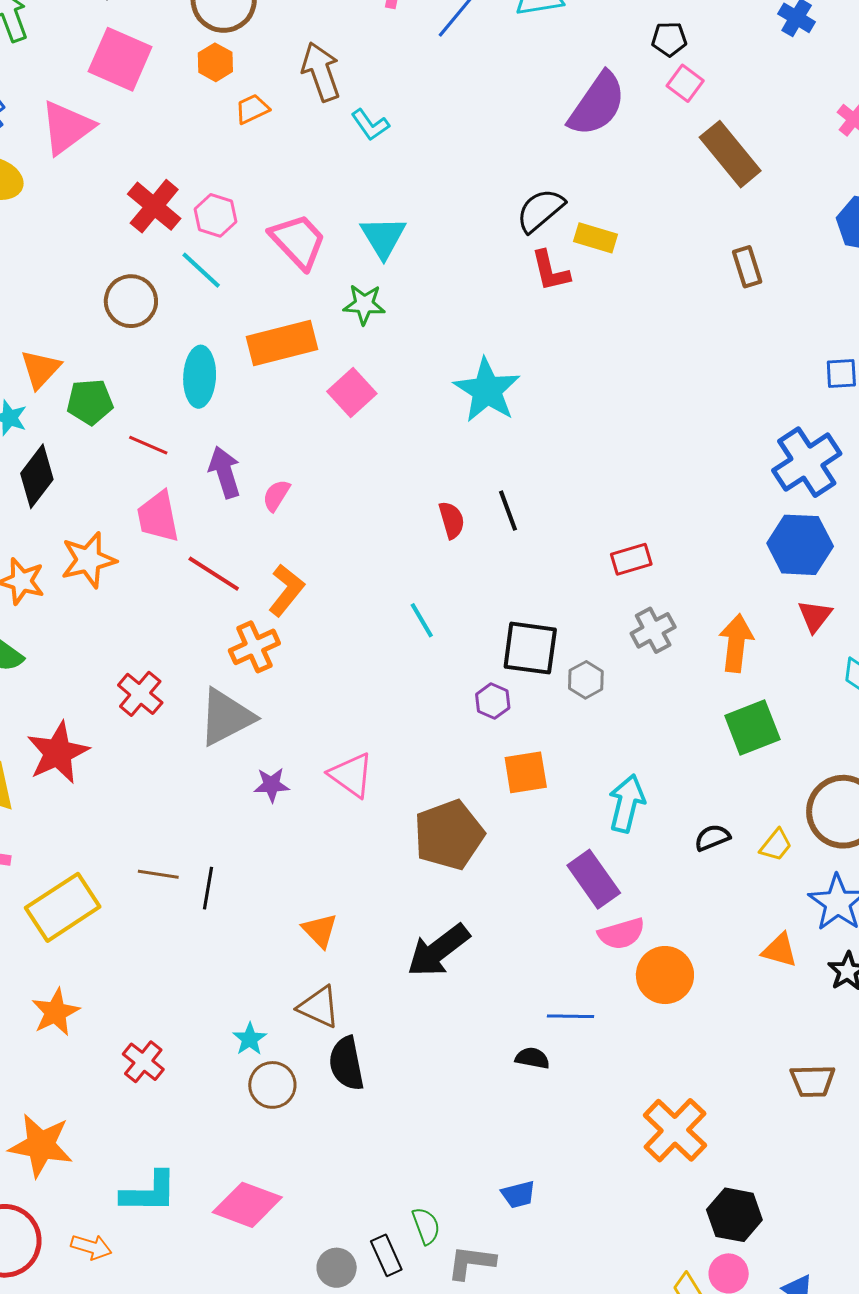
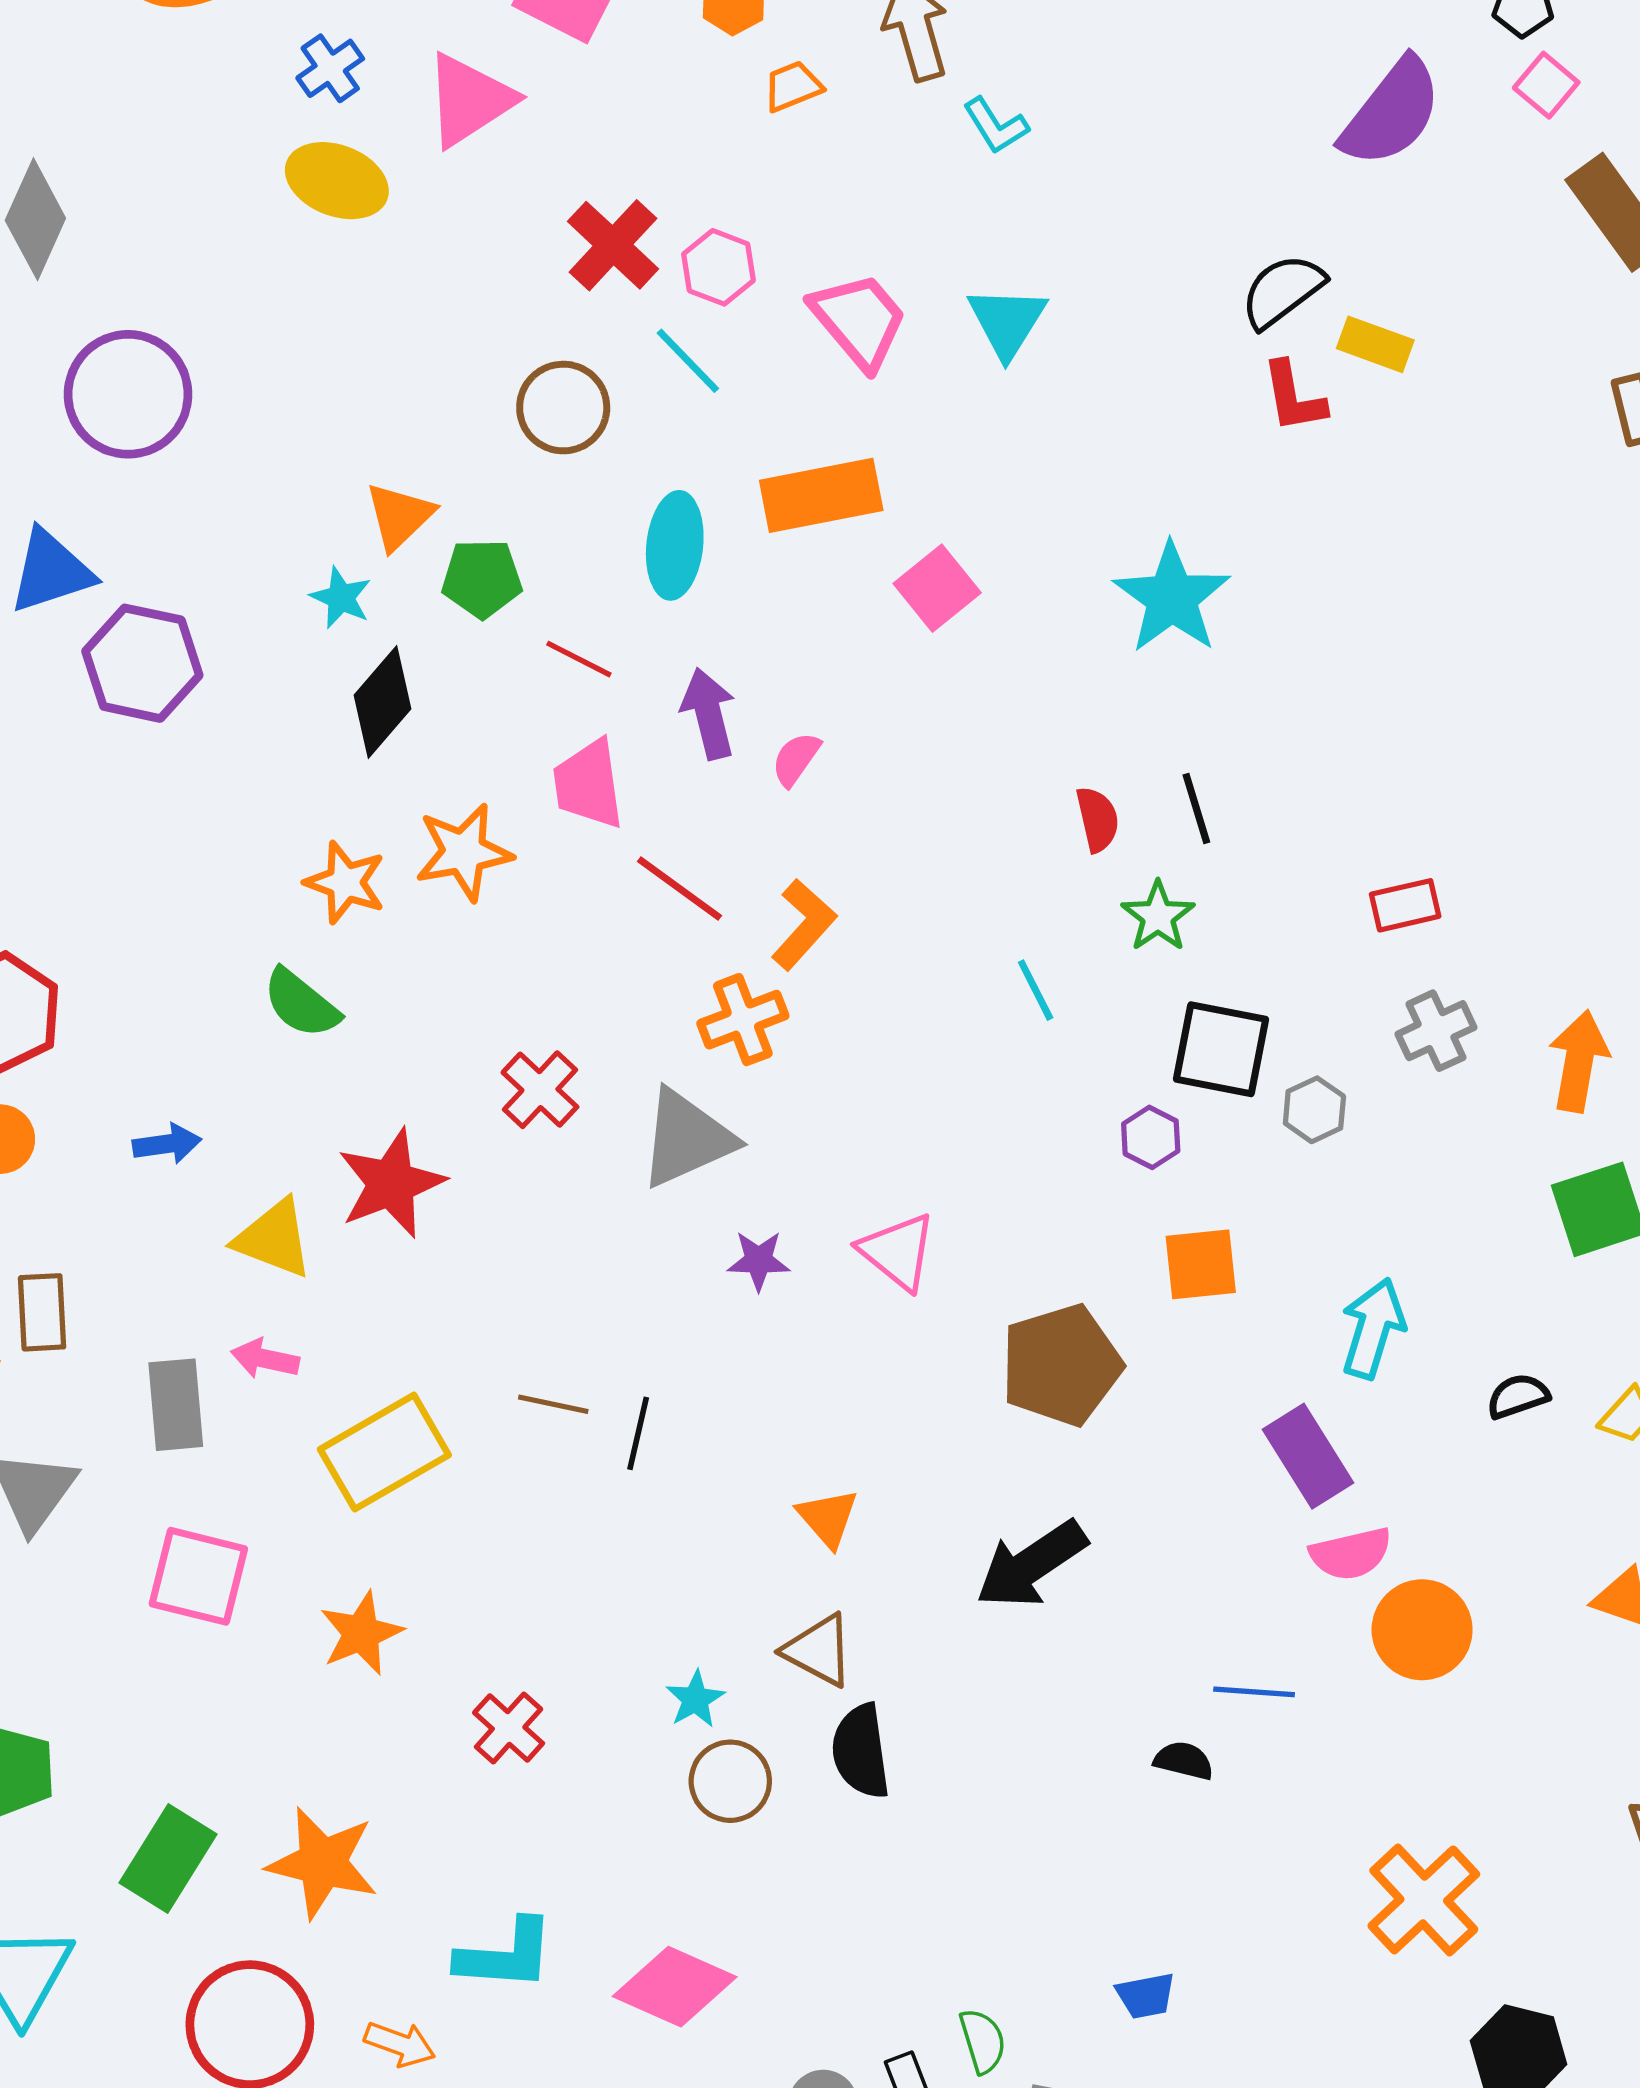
green star: (364, 304) -> (1158, 916), moved, turned 30

